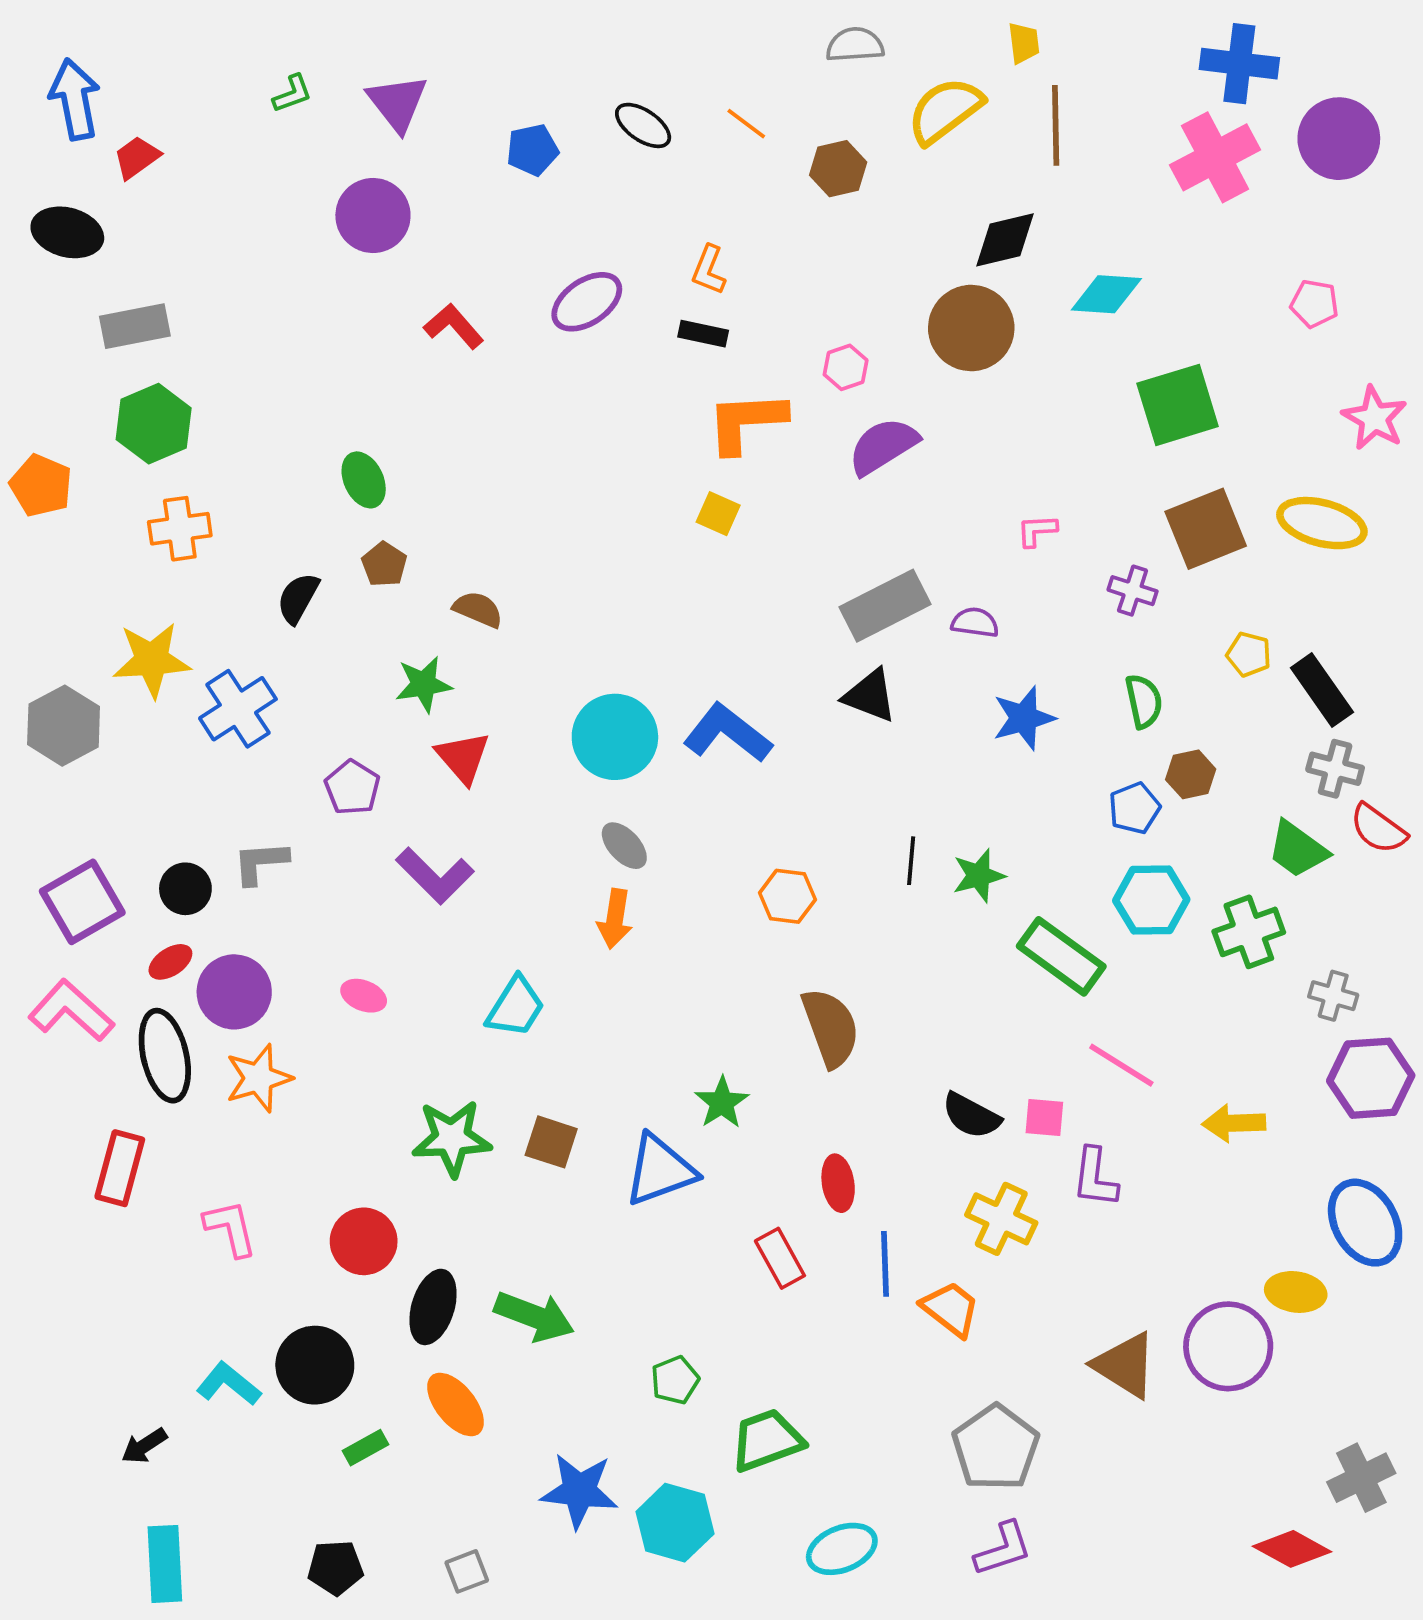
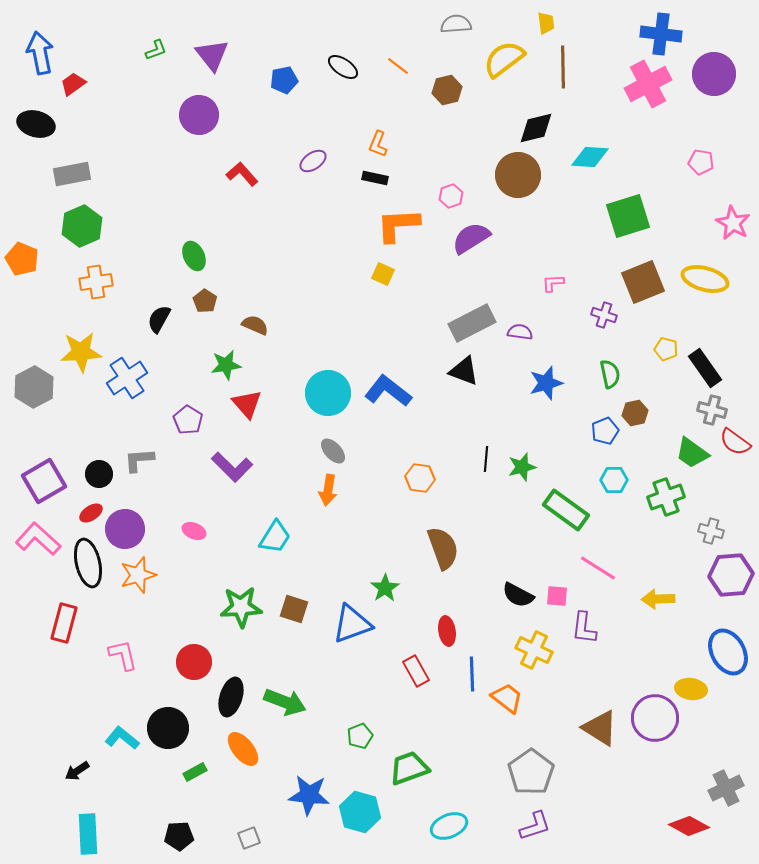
purple ellipse: (587, 302) -> (313, 161), size x0.7
cyan hexagon: (1151, 900) -> (614, 480), size x0.7

